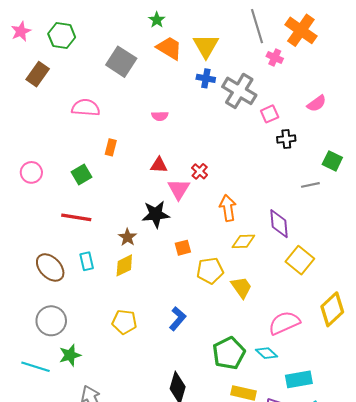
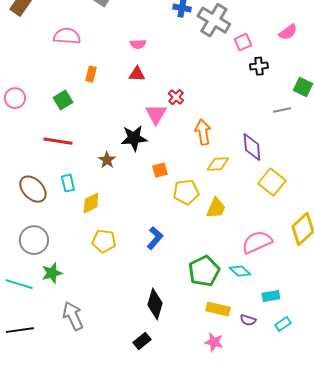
red triangle: (159, 165) -> (137, 74), moved
yellow diamond: (124, 265) -> (91, 203), moved
yellow trapezoid: (241, 287) -> (216, 208), turned 60
cyan rectangle: (299, 379) -> (271, 296), size x0.7

